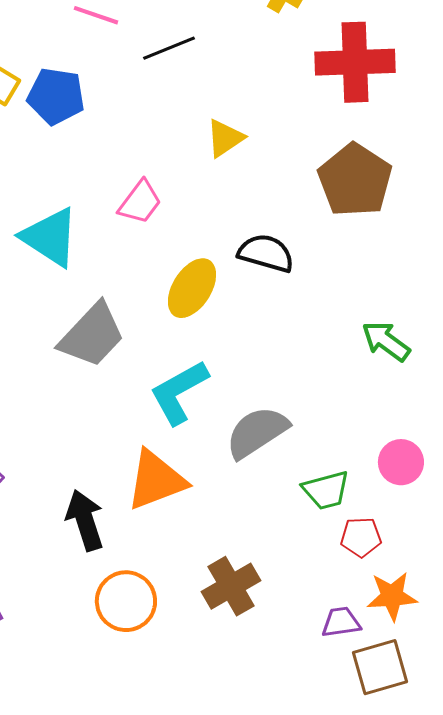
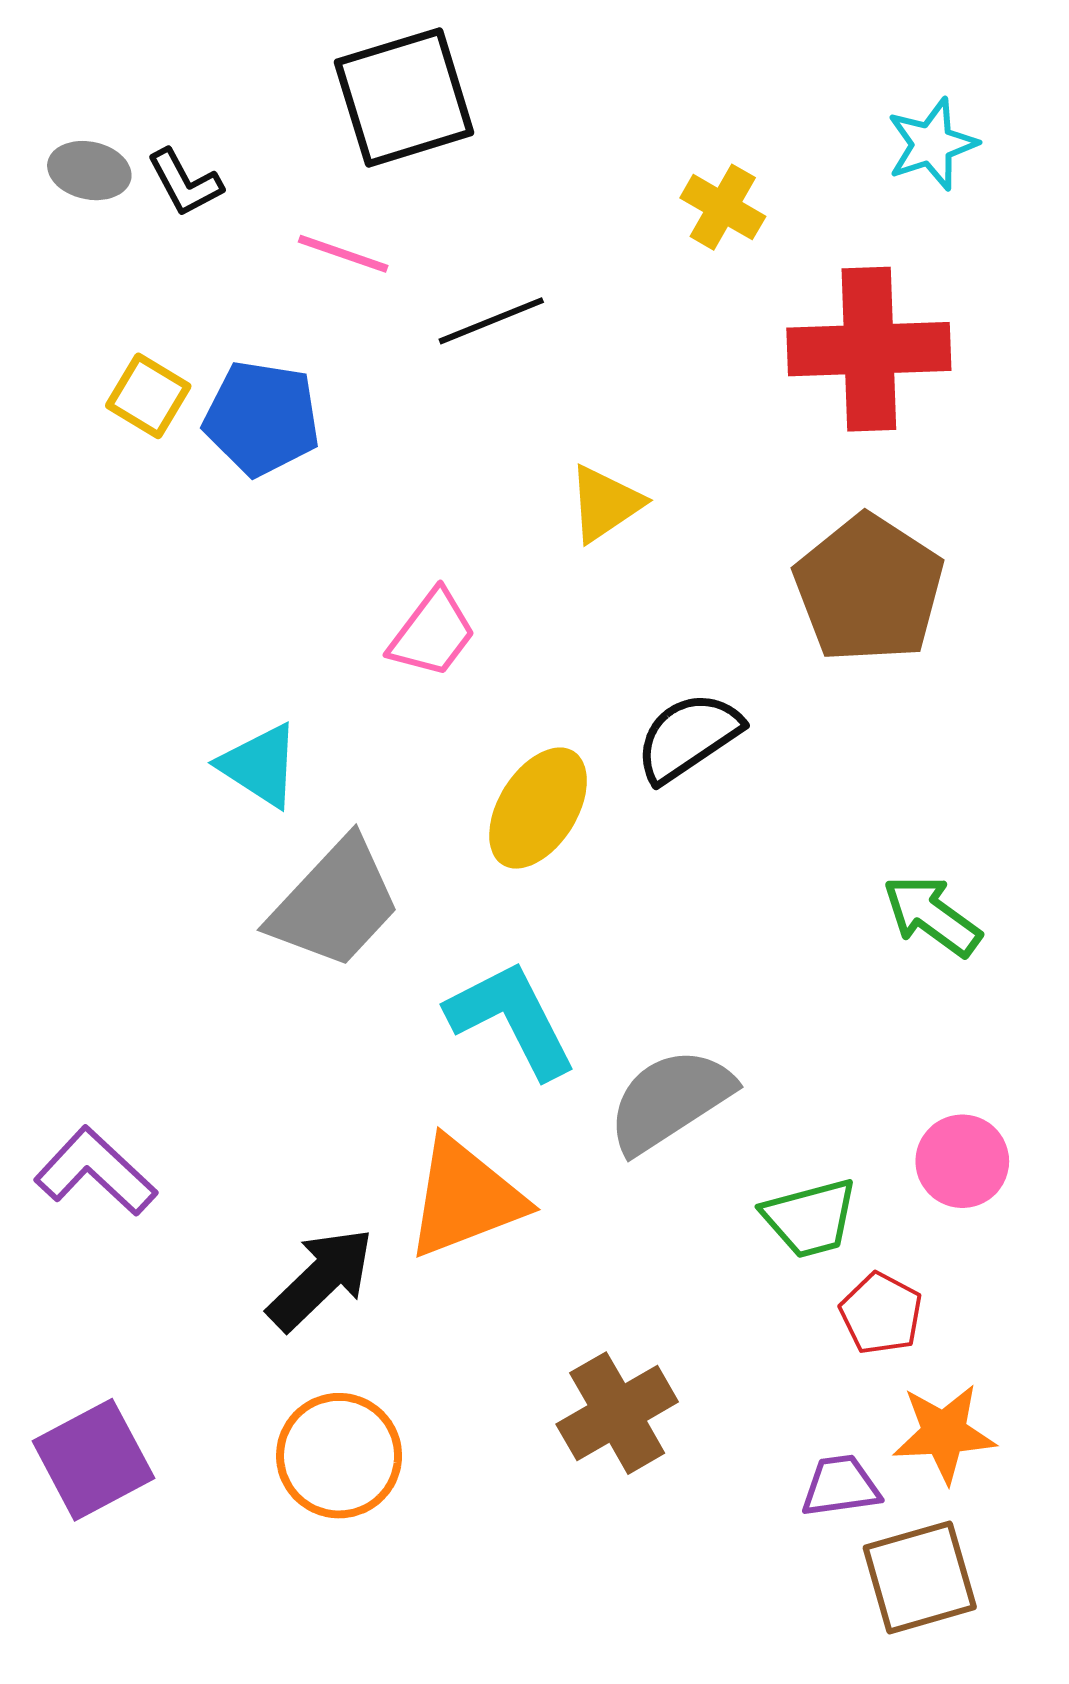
cyan triangle: (50, 237) -> (260, 765), moved, size x0.7
black semicircle: (266, 253) -> (688, 737), turned -50
cyan L-shape: (179, 392) -> (512, 1019), turned 92
black arrow: (85, 520) -> (321, 1279), turned 64
red pentagon: (361, 537) -> (881, 1314), turned 30
orange circle: (126, 601) -> (339, 1456), moved

